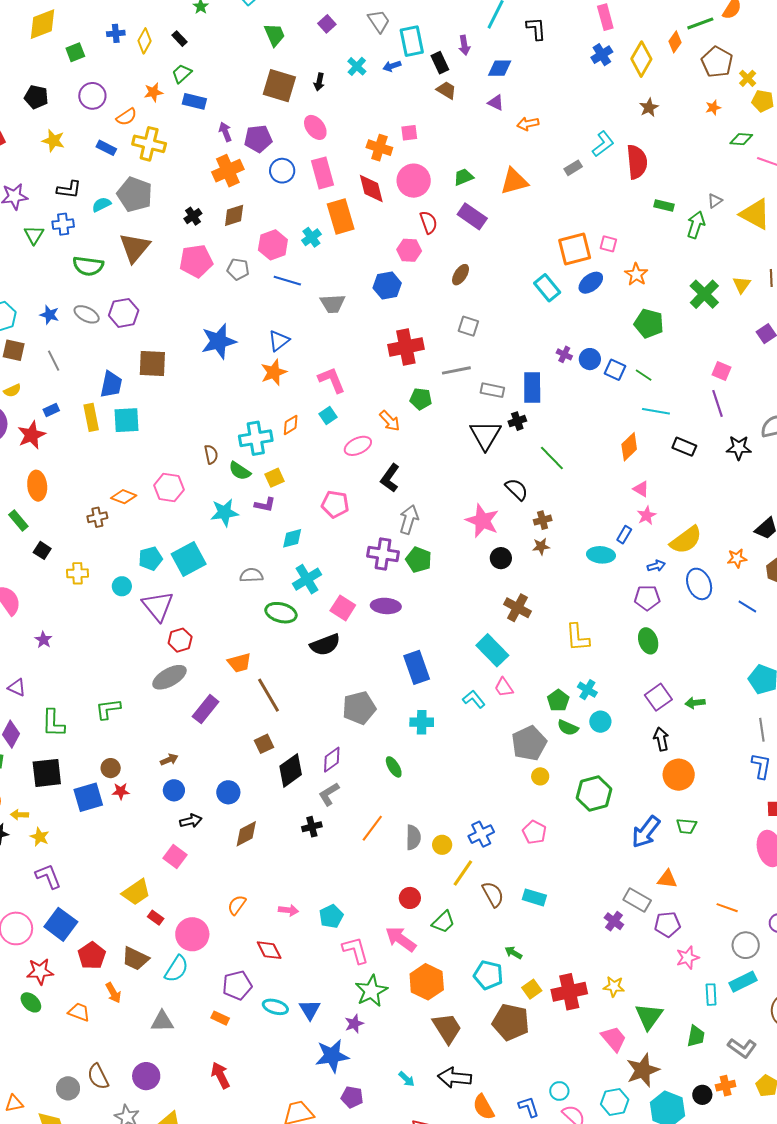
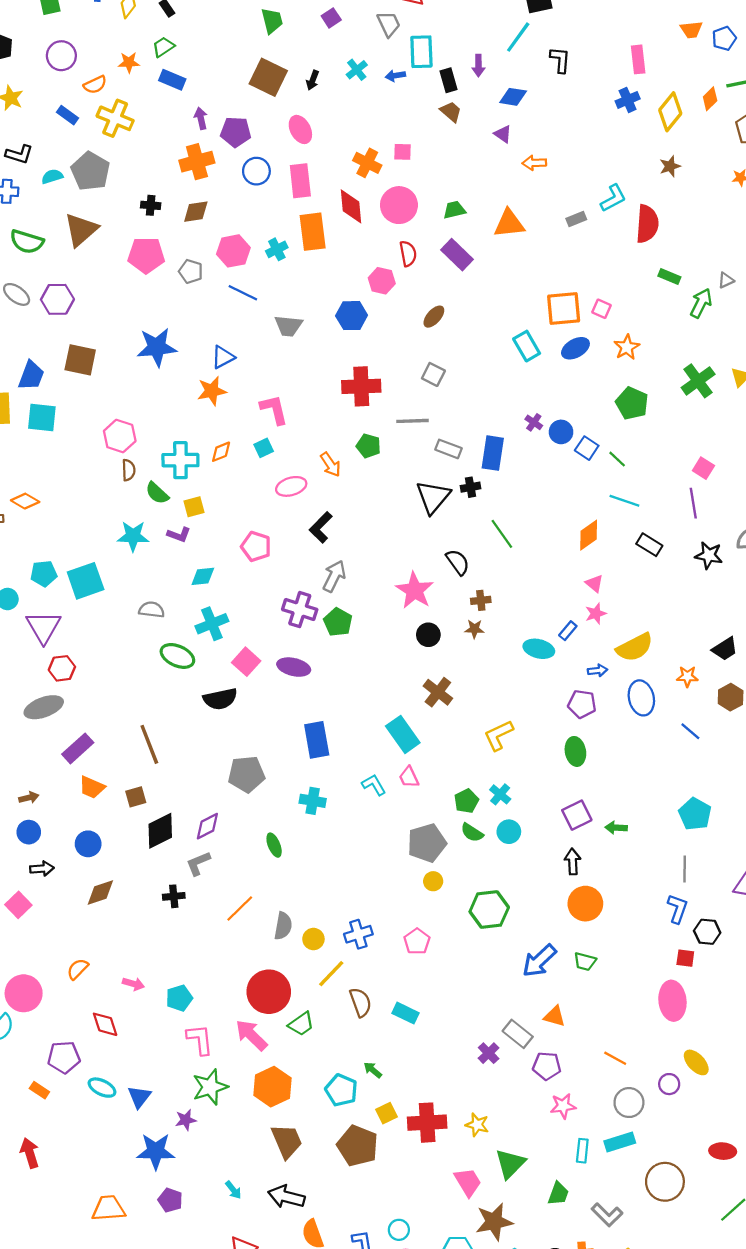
black cross: (193, 216) -> (151, 205), turned 30
pink hexagon: (169, 487) -> (120, 436), moved
yellow L-shape: (578, 637) -> (499, 735), turned 60
orange trapezoid: (239, 663) -> (92, 787), moved, turned 30
red circle: (410, 898) -> (269, 992), size x1.8

